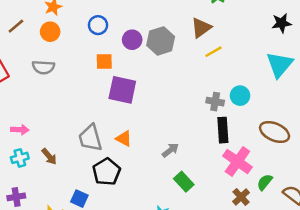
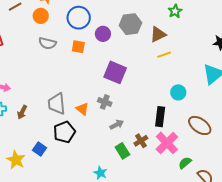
blue circle: (98, 25) -> (79, 18), size x1.5
gray hexagon: (161, 41) -> (130, 24), moved
gray semicircle: (43, 67) -> (47, 43), moved
purple square: (122, 90) -> (115, 72), moved
gray cross: (215, 102) -> (105, 102), moved
brown arrow: (49, 156) -> (22, 112), turned 56
brown cross: (241, 197) -> (141, 141), moved

